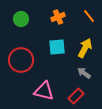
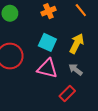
cyan square: (57, 47) -> (47, 42), turned 30
pink triangle: (44, 91) -> (47, 69), moved

